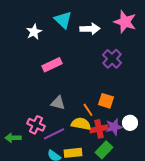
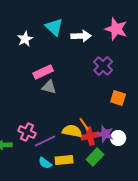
orange square: (106, 101) -> (118, 98), moved
gray triangle: (58, 103) -> (49, 87), moved
orange line: (88, 110) -> (84, 124), moved
white circle: (130, 123) -> (118, 138), moved
purple star: (114, 127) -> (105, 134), turned 30

